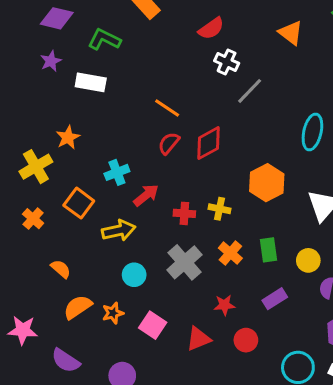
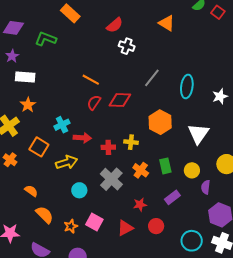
white rectangle: (91, 82) -> (25, 77), moved
gray line: (250, 91) -> (152, 78), moved
red diamond: (209, 143) -> (120, 100), turned 35
red arrow: (146, 195) -> (82, 138), turned 48
orange semicircle: (78, 307) -> (44, 215), turned 84
orange star: (113, 313) -> (71, 226), moved

